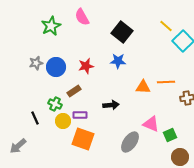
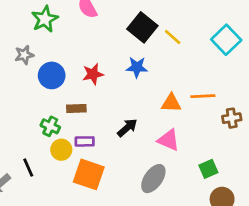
yellow line: (166, 26) -> (173, 37), moved
gray star: (36, 63) -> (24, 55), moved
brown rectangle: (74, 91) -> (76, 108), turned 32
black arrow: (111, 105) -> (127, 128), turned -35
black line: (35, 118) -> (28, 168), moved
pink triangle: (151, 124) -> (168, 140), moved

